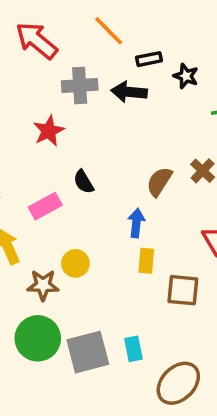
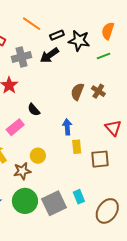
black star: (186, 76) -> (79, 41), size x1.5
black arrow: (129, 92) -> (49, 55), turned -30
brown semicircle: (159, 182) -> (77, 92), moved

